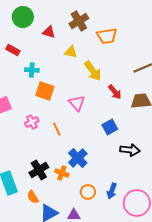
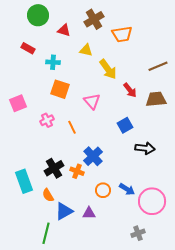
cyan cross: (32, 70) -> (53, 62), moved
blue arrow: (112, 191) -> (127, 189), turned -77

